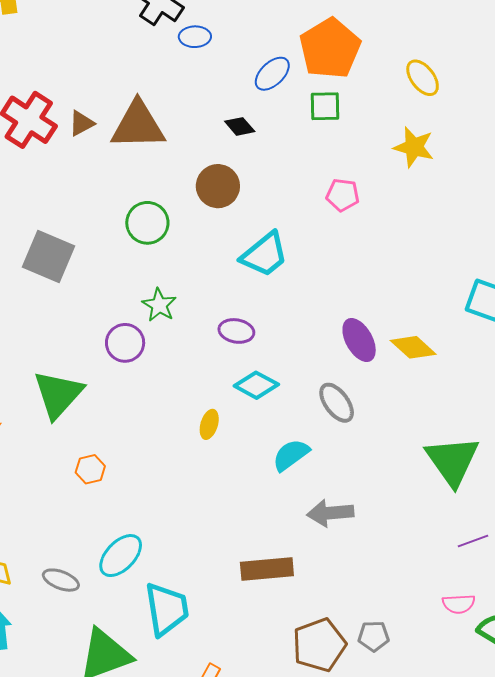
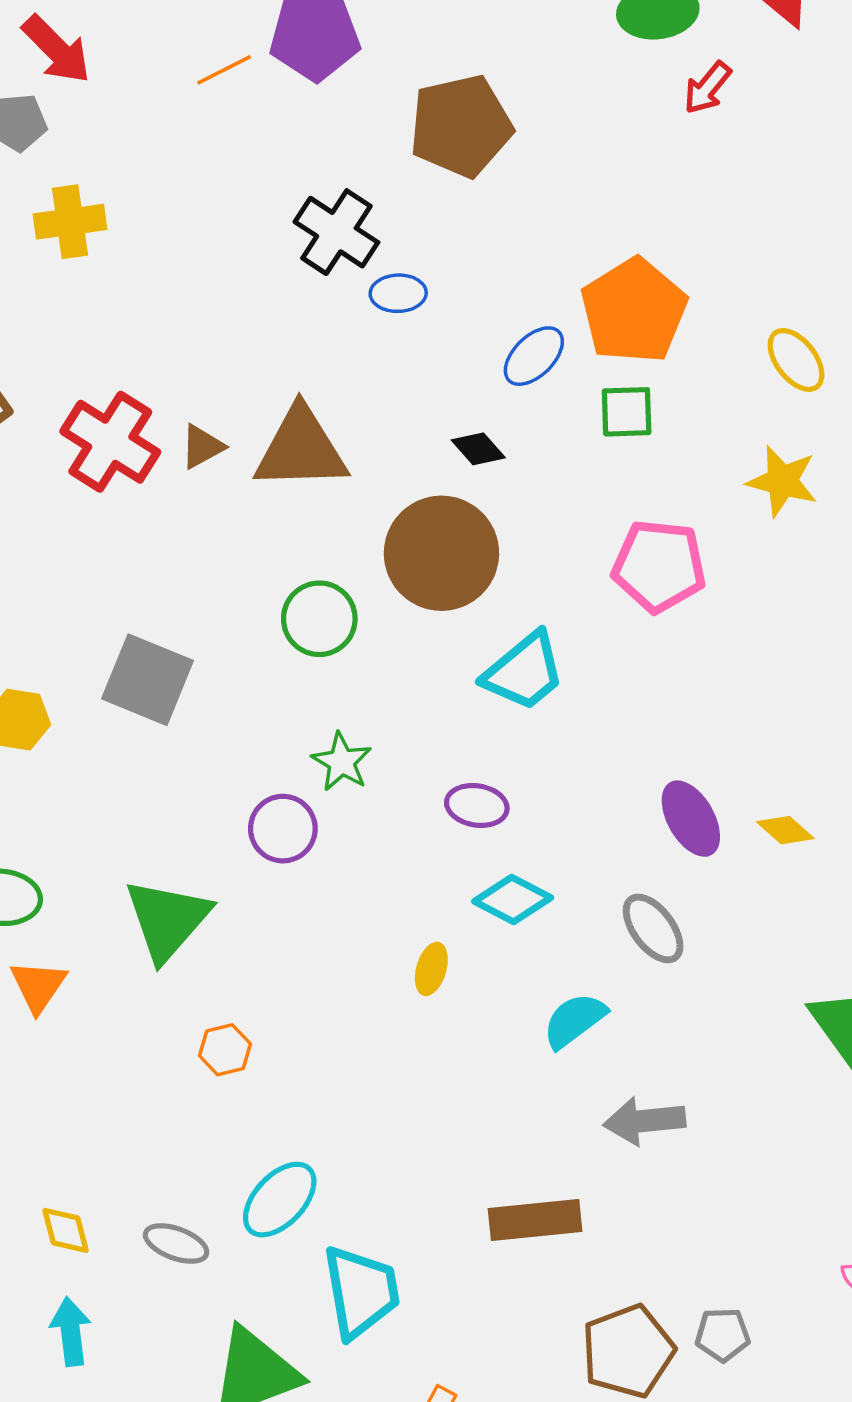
brown circle: (218, 186) -> (441, 553), size x1.5
pink pentagon: (343, 195) -> (659, 566), size x1.6
yellow diamond: (413, 347) -> (785, 830), size x0.7

